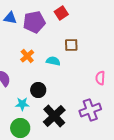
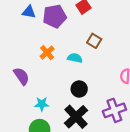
brown square: (71, 45) -> (94, 41), turned 32
black circle: (38, 90) -> (79, 89), moved

